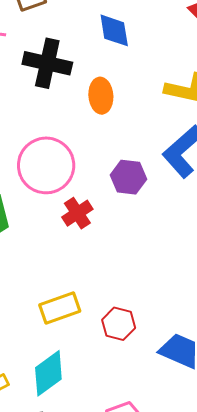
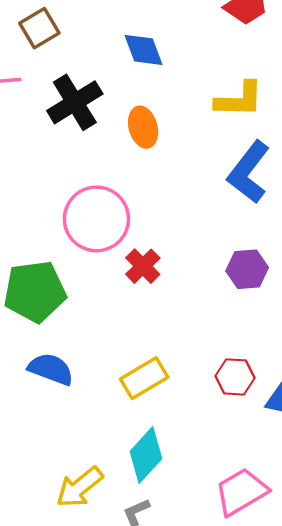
black cross: (47, 63) -> (75, 102), turned -33
purple hexagon: (128, 177) -> (247, 269), moved
red hexagon: (119, 324) -> (235, 377), moved

